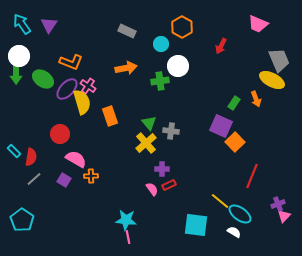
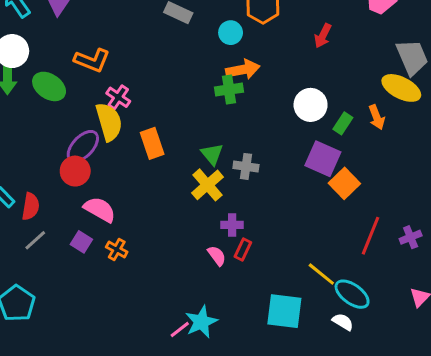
white circle: (178, 66) -> (311, 105), moved
orange arrow: (126, 68) -> (243, 70), moved
purple ellipse: (67, 89) -> (83, 146), moved
orange cross: (91, 176) -> (117, 250), moved, turned 32
red rectangle: (169, 185) -> (243, 250), turned -40
purple cross: (278, 204) -> (411, 237), moved
cyan star: (126, 220) -> (201, 322), moved, turned -30
pink line: (128, 237) -> (180, 329), turned 64

